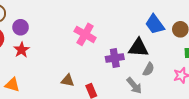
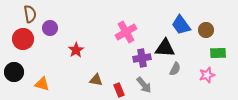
pink cross: (85, 34) -> (126, 32), moved, turned 30
red star: (22, 50) -> (76, 50), moved
gray arrow: (134, 86) -> (144, 85), moved

